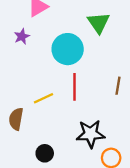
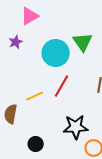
green triangle: (99, 23) -> (83, 42), moved
red line: (74, 87) -> (62, 86), turned 30

